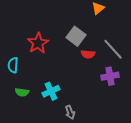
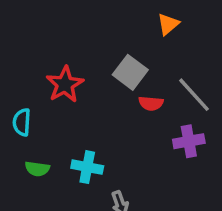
cyan cross: (51, 91) -> (87, 167), turned 36

